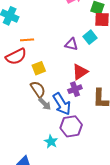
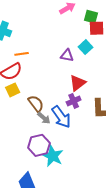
yellow square: (39, 68) -> (13, 90), moved
purple hexagon: (71, 126) -> (39, 145), moved
cyan star: (51, 142) -> (53, 156), size x1.5

